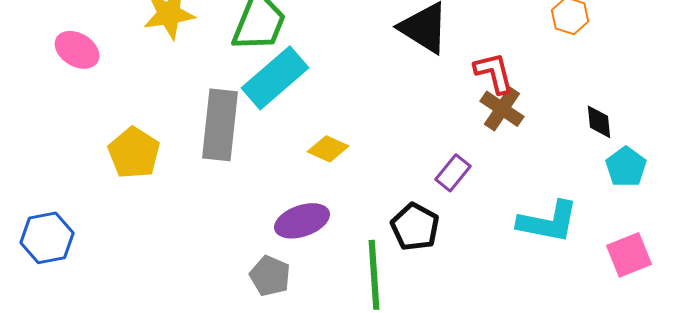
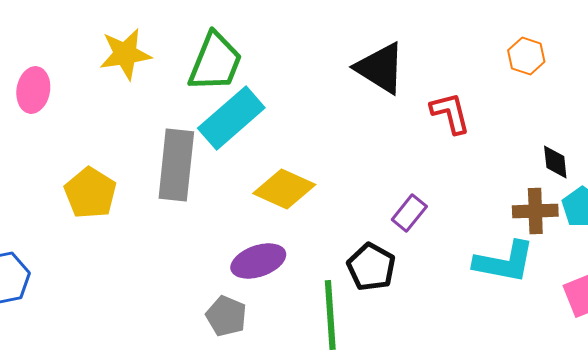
pink ellipse: (77, 50) -> (33, 90), turned 69
brown cross: (502, 109) -> (535, 211), moved, turned -36
yellow diamond: (328, 149) -> (284, 189), size x1.5

